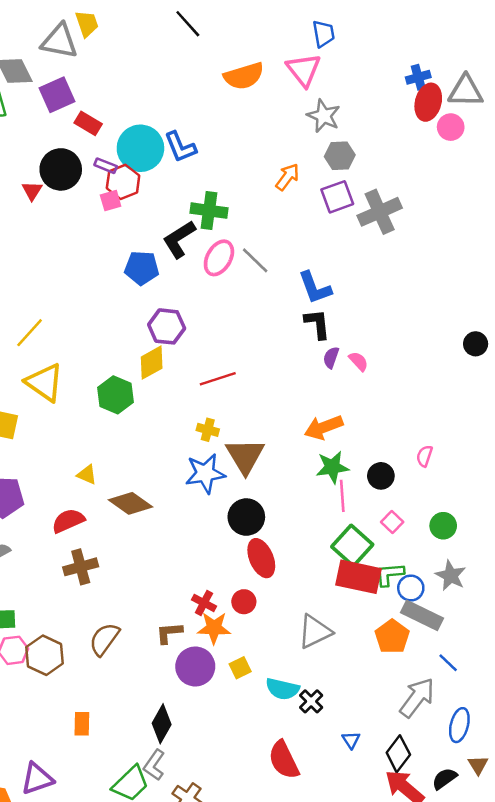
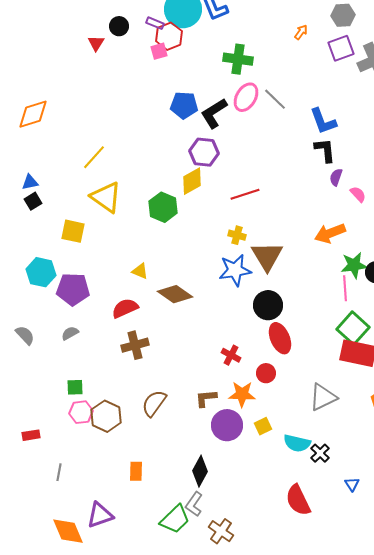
black circle: (61, 169) -> (119, 26), size x0.6
orange arrow: (287, 177) -> (301, 32), size x0.7
black L-shape: (179, 239) -> (214, 113), moved
pink semicircle: (358, 361) -> (358, 194), moved
green star: (332, 467) -> (354, 265), moved
red cross: (204, 603) -> (231, 355), moved

